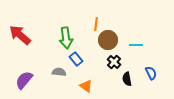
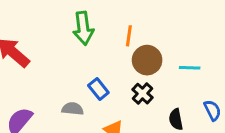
green arrow: (66, 38) -> (83, 28), moved
black cross: (114, 62) -> (143, 94), moved

